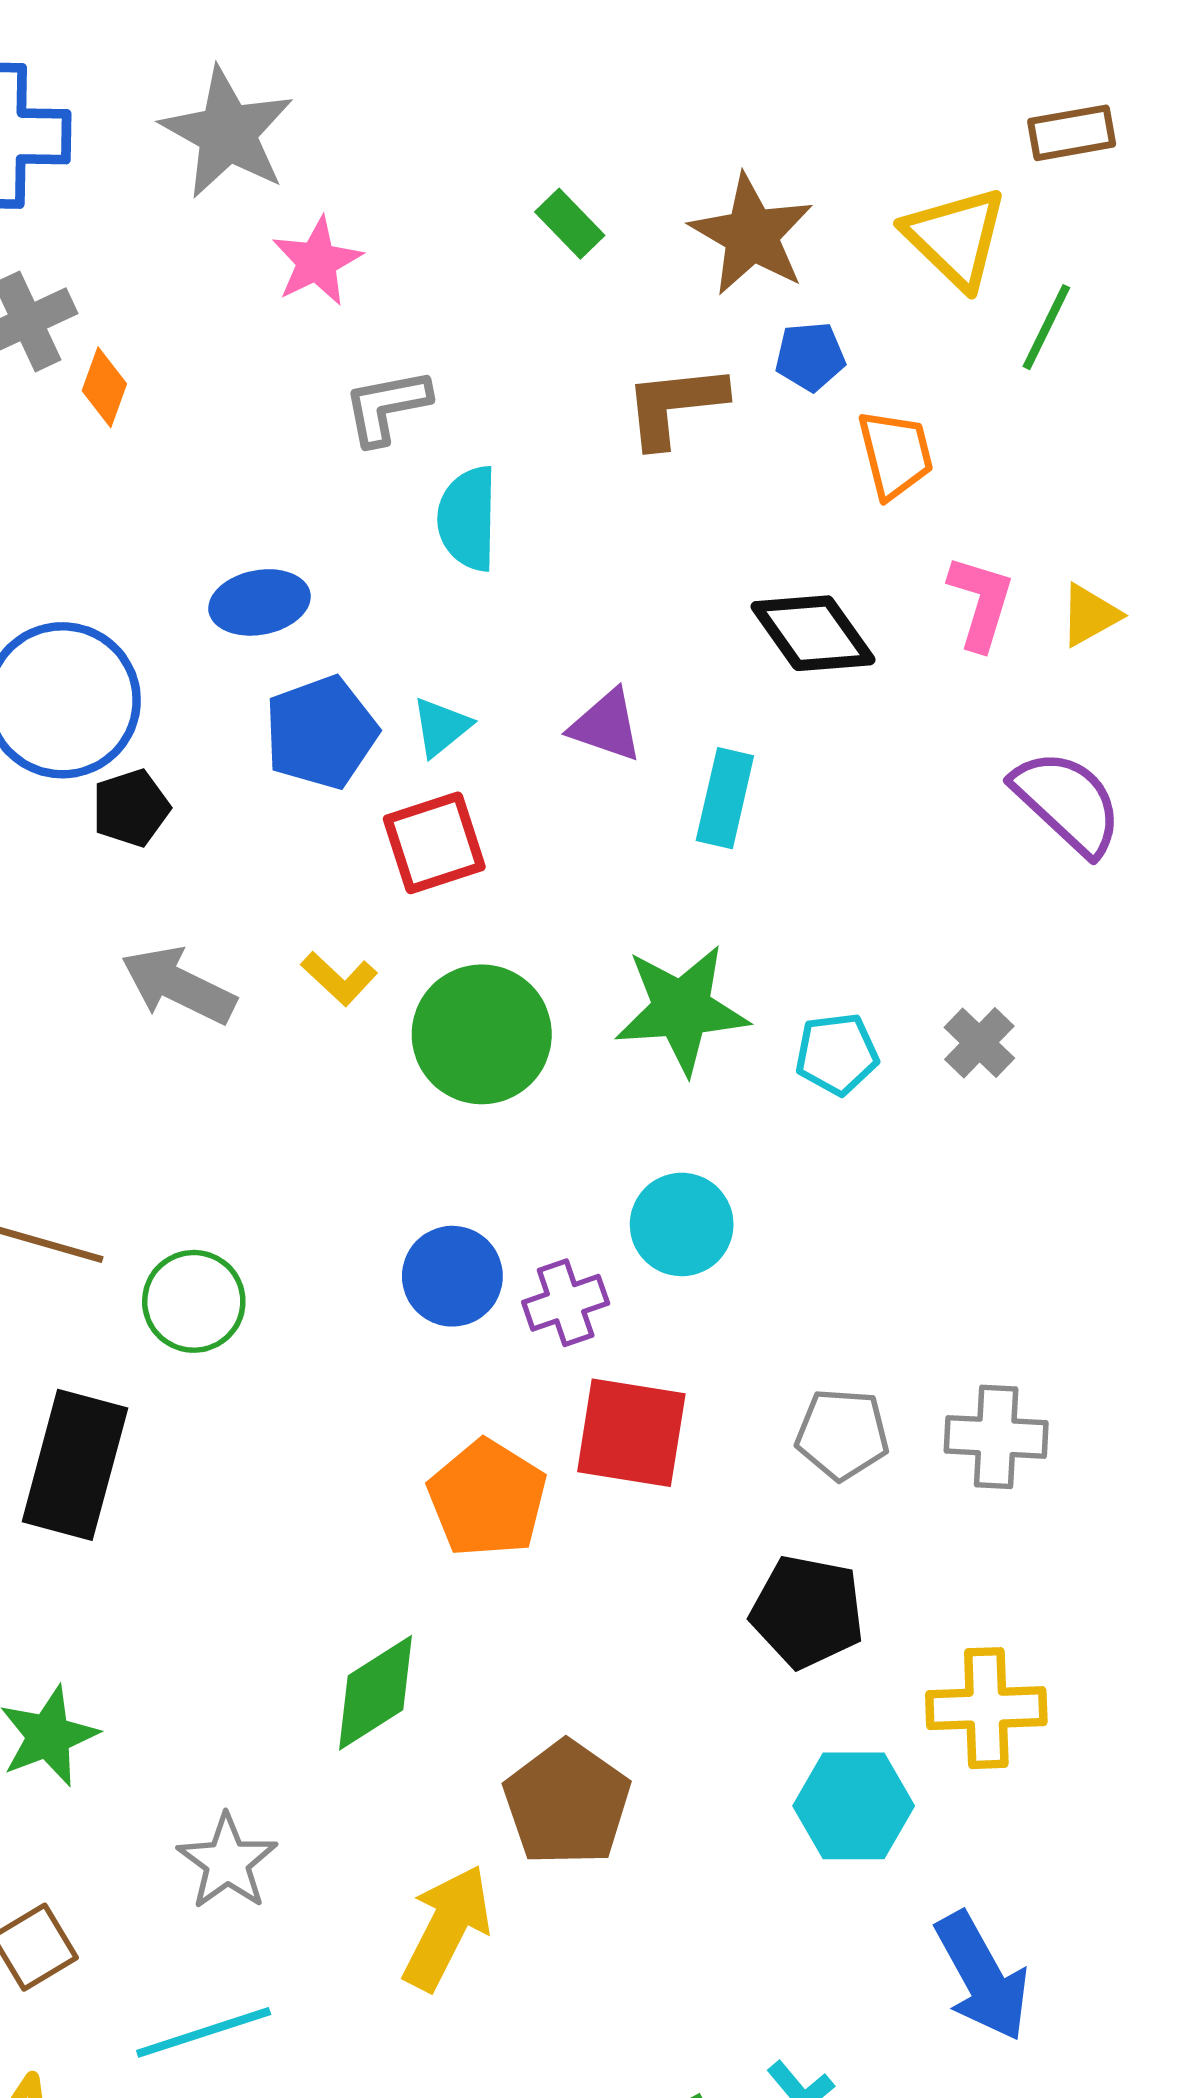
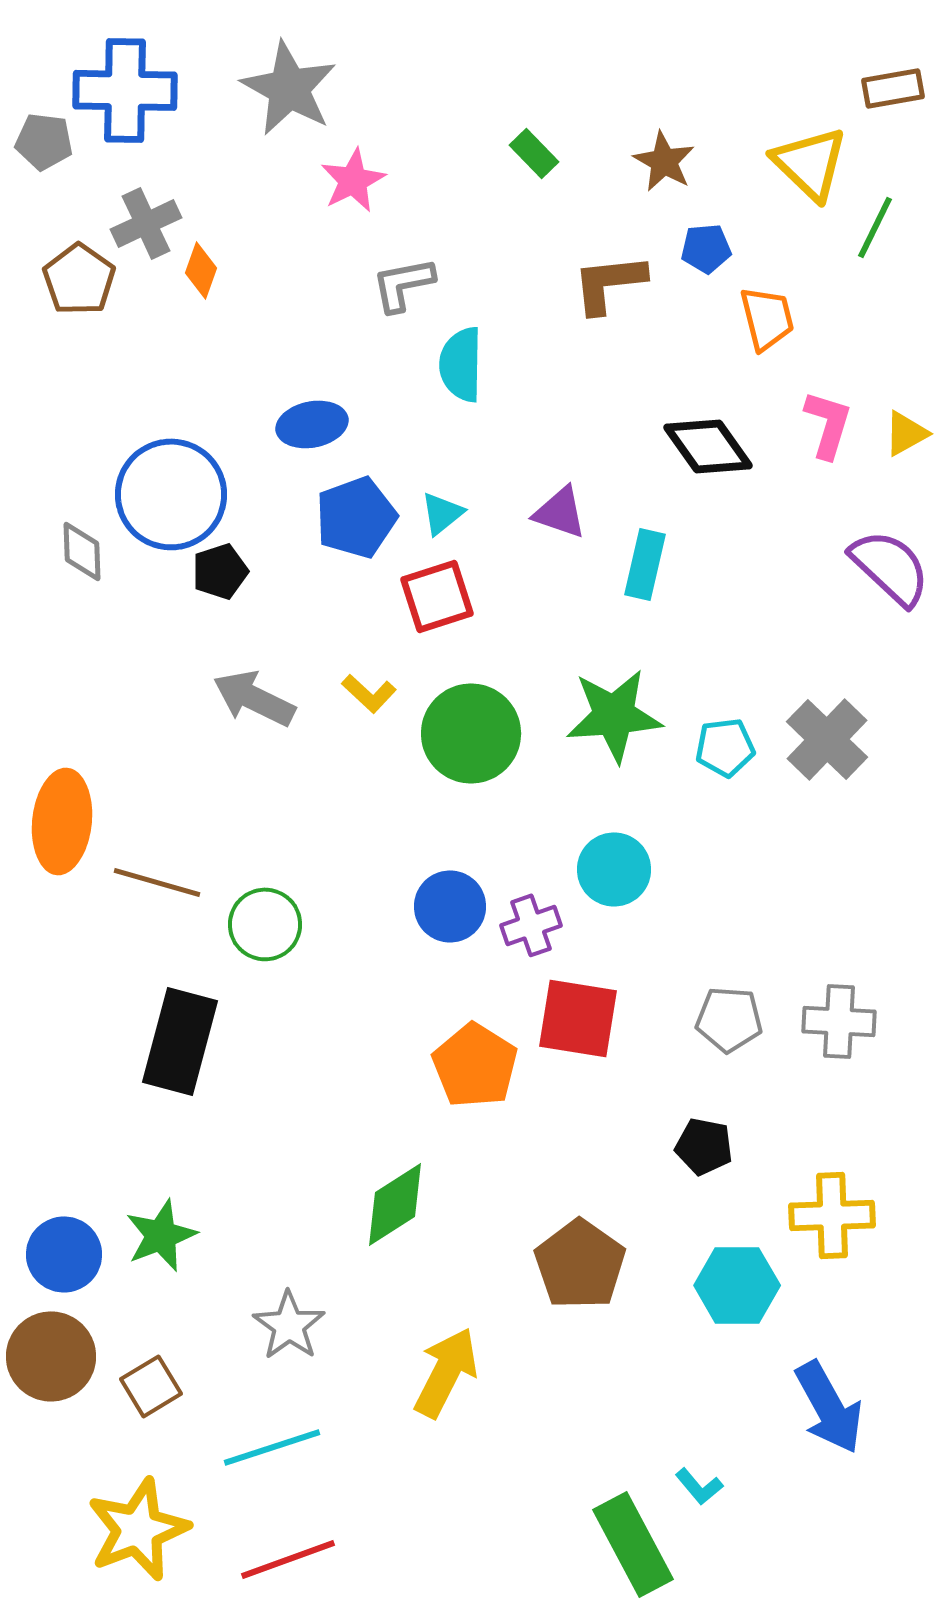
brown star: (752, 235) -> (664, 161), size x0.7
gray cross: (979, 1043) -> (827, 739), size x1.6
black pentagon: (807, 1612) -> (704, 1146), size x0.7
brown pentagon: (567, 1803) -> (580, 1264), moved

